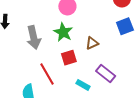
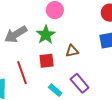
gray arrow: (34, 38) -> (16, 34), turned 60

